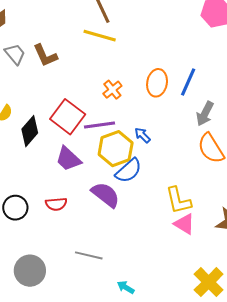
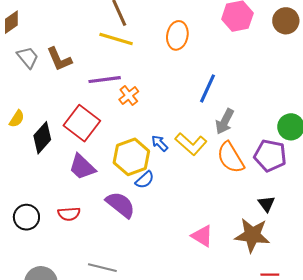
orange ellipse: (157, 83) -> (177, 35), moved
purple line: (99, 125) -> (105, 80), moved
blue semicircle: (129, 171) -> (145, 180), size x0.7
yellow L-shape: (178, 200) -> (191, 144), moved, turned -36

